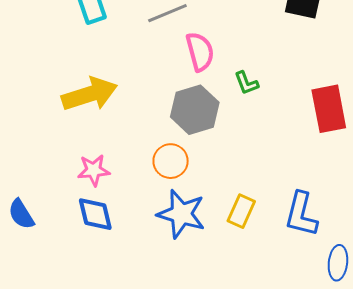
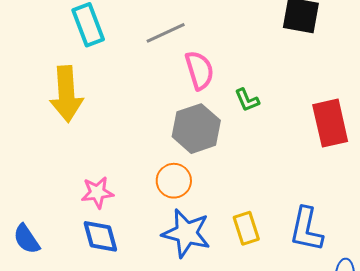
yellow arrow: (90, 94) -> (66, 94), moved, turned 106
yellow rectangle: (241, 211) -> (246, 228), turned -40

